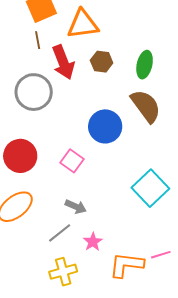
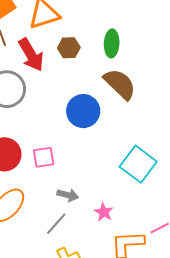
pink square: (72, 161) -> (44, 157), moved, turned -35
pink star: (93, 242) -> (104, 212), moved

